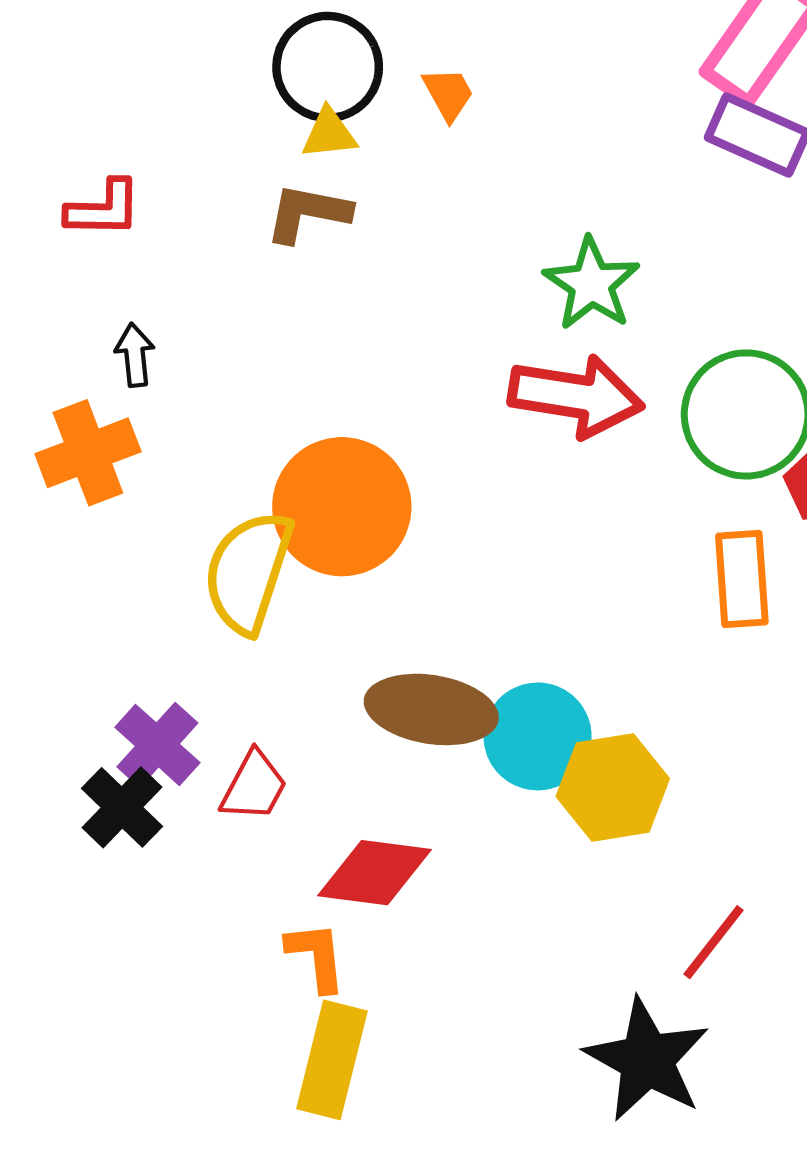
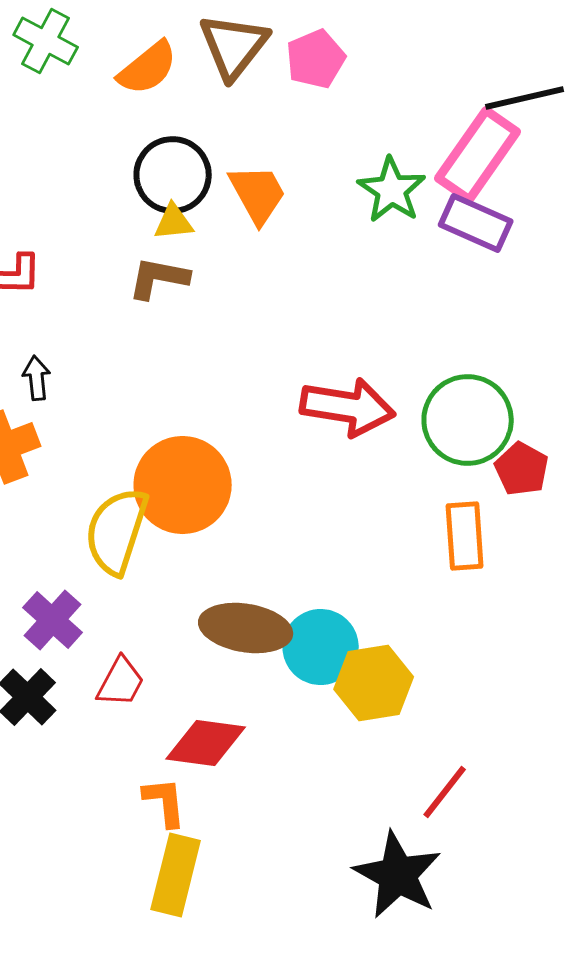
orange trapezoid: (448, 94) -> (258, 194), size x1.6
green star: (592, 284) -> (392, 190), moved
purple cross: (157, 745) -> (53, 620), moved

